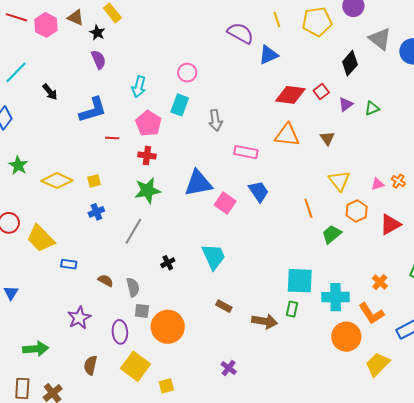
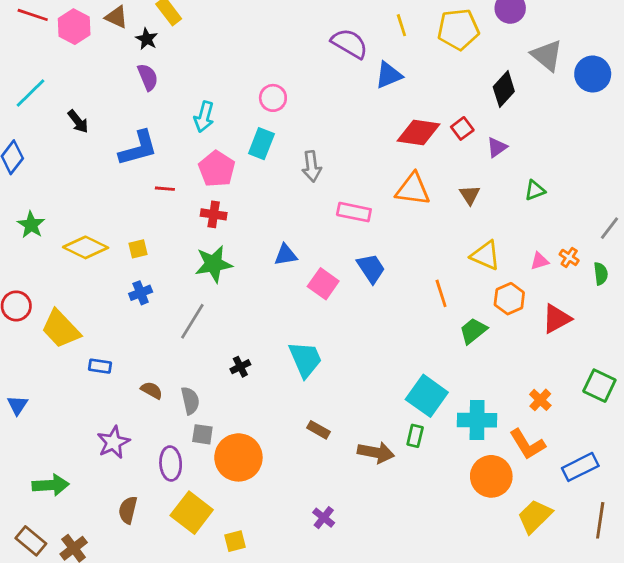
green triangle: (372, 108) -> (535, 190), moved
yellow triangle: (339, 181) -> (485, 255), turned -30
blue triangle: (198, 183) -> (286, 255), size x0.6
cyan square: (300, 281) -> (427, 396), turned 32
brown rectangle: (22, 388) -> (31, 541), turned -55

